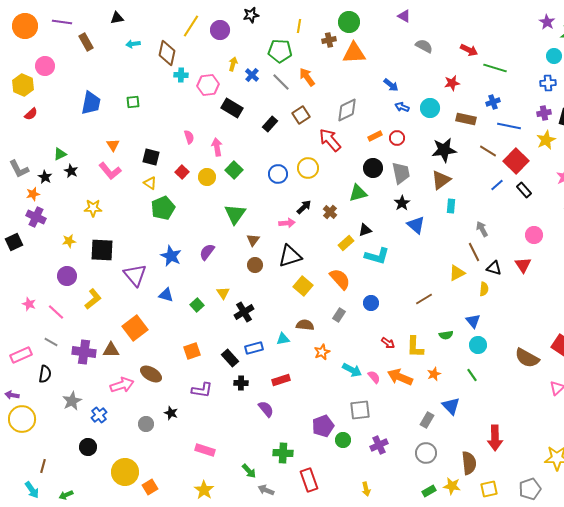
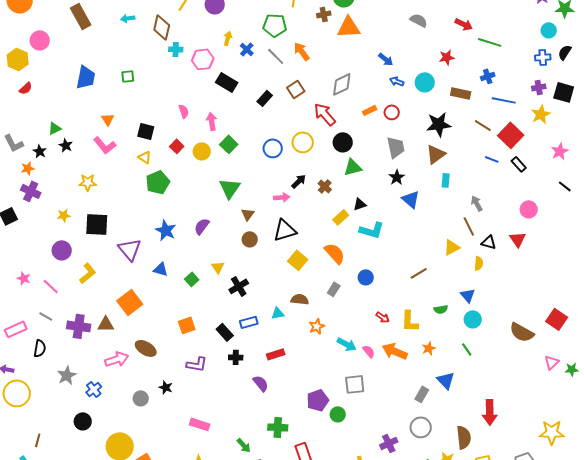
brown rectangle: (86, 42) -> (81, 16), size x1.4
black circle: (373, 168) -> (343, 142), moved
blue line: (497, 185) -> (492, 159), turned 64
purple cross: (379, 445) -> (389, 443), moved

